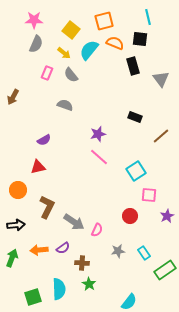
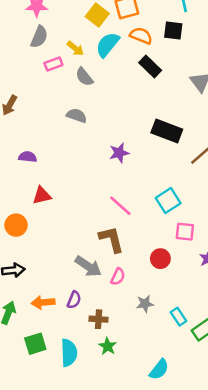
yellow square: (71, 30) -> (97, 15), moved
black rectangle: (133, 66) -> (150, 67), moved, turned -30
pink rectangle: (47, 73) -> (53, 64), moved, turned 48
black rectangle: (135, 117) -> (167, 131), size x1.6
purple semicircle: (44, 140) -> (28, 157), moved, turned -144
pink line: (99, 157) -> (120, 206), moved
brown L-shape: (47, 207) -> (111, 239), moved, turned -40
purple semicircle: (63, 248) -> (74, 300), turned -32
cyan rectangle: (144, 253) -> (178, 317), moved
green square: (33, 297) -> (35, 344), moved

